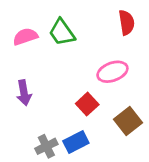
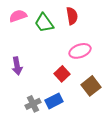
red semicircle: (127, 23) -> (72, 16), moved
pink semicircle: (25, 37) -> (18, 16), moved

